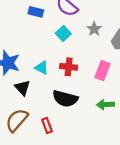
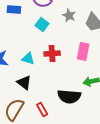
black triangle: (22, 88) -> (24, 83), moved
black semicircle: (65, 99) -> (69, 96), moved

